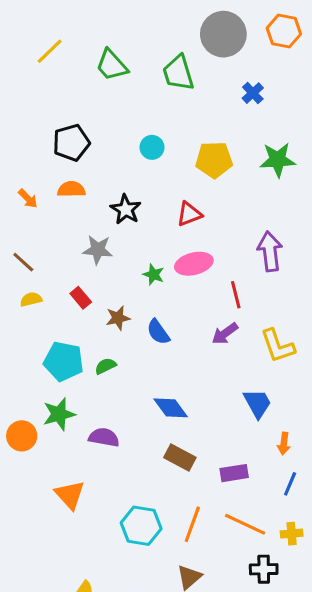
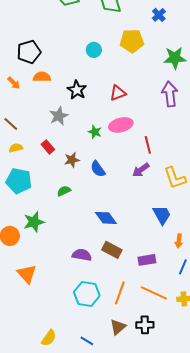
black pentagon: (71, 143) -> (29, 52), moved
yellow pentagon: (214, 160) -> (132, 41), moved
gray star: (98, 250) -> (59, 116), turned -30
purple arrow: (270, 251) -> (170, 94), moved
cyan pentagon: (64, 361) -> (19, 181), moved
purple semicircle: (104, 437) -> (82, 255), moved
orange triangle: (70, 495) -> (27, 274), moved
black cross: (264, 569) -> (145, 325), moved

